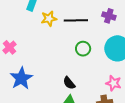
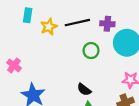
purple cross: (109, 16) -> (107, 24), moved

